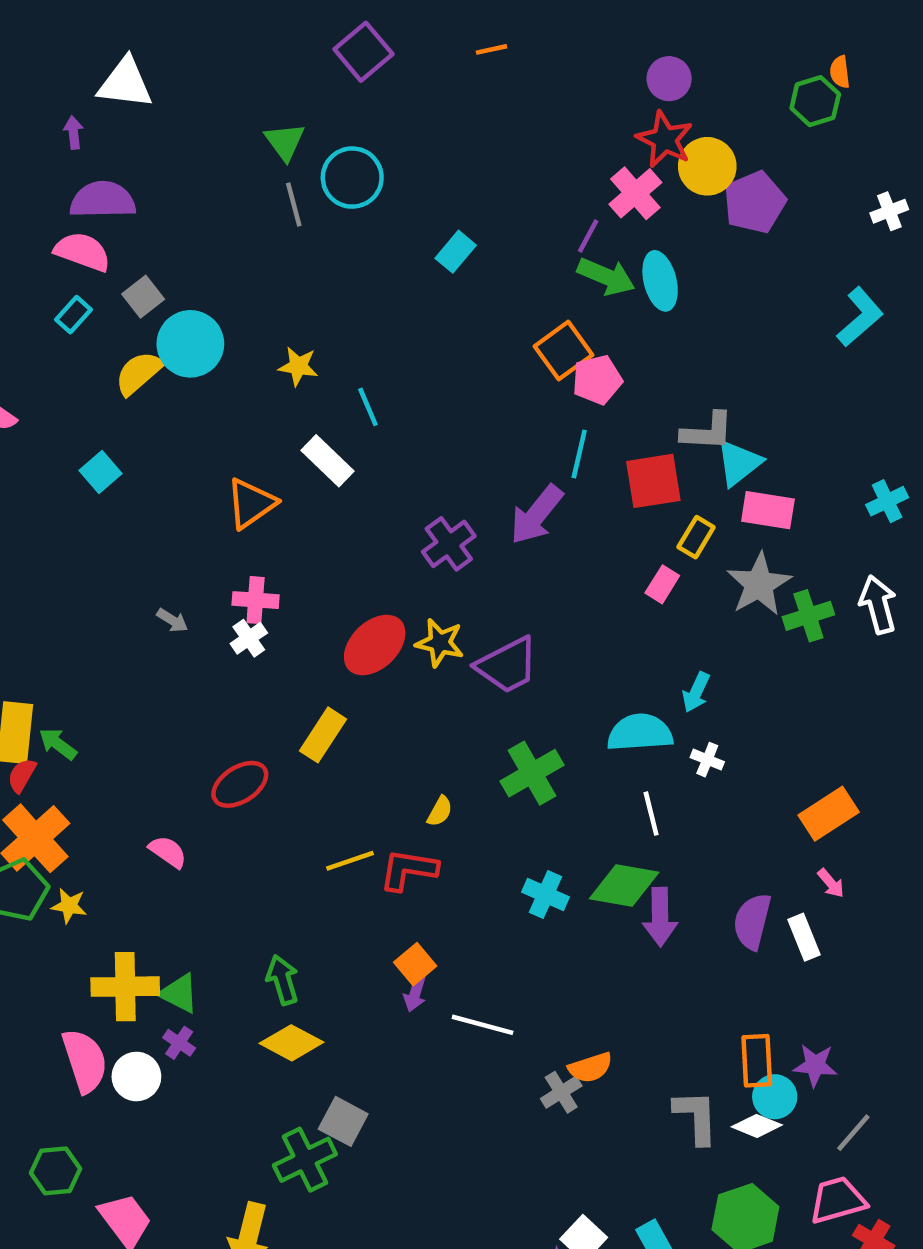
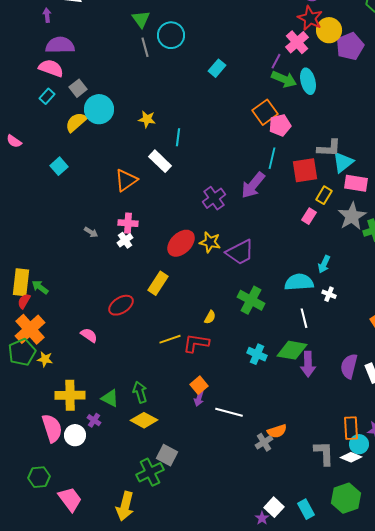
cyan line: (368, 407) -> (178, 137), turned 30
green cross: (532, 773) -> (251, 300), turned -32
green triangle: (179, 993) -> (110, 398), moved

